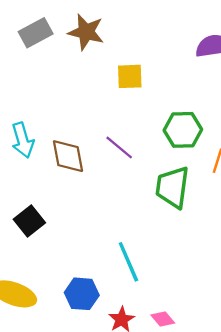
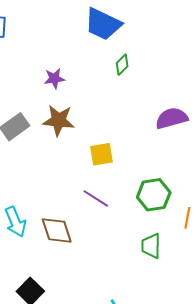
purple line: (119, 148) -> (96, 198), moved
green trapezoid: (173, 187) -> (151, 246), size x0.7

